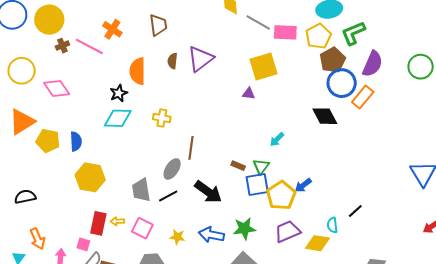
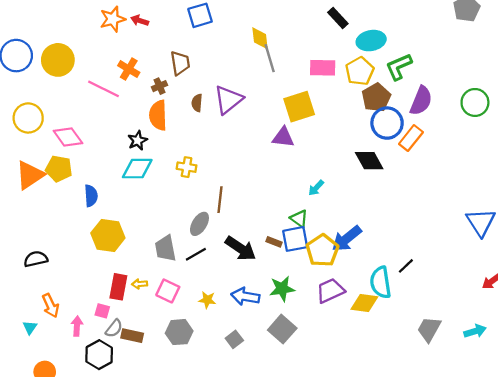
gray line: (258, 23) -> (270, 58), moved, turned 45
brown cross: (62, 46) -> (159, 86), moved
purple triangle: (249, 94) -> (283, 137), size x1.5
yellow pentagon: (48, 141) -> (59, 169), moved
brown rectangle: (238, 166) -> (274, 242), moved
green triangle: (261, 166) -> (299, 219), turned -30
blue arrow: (303, 185) -> (347, 239), size x1.6
cyan semicircle: (332, 225) -> (381, 282), size x1.8

